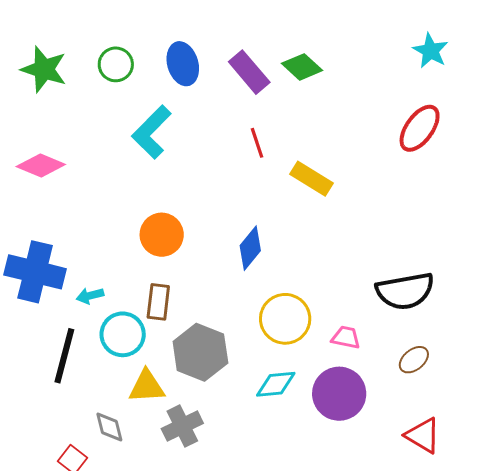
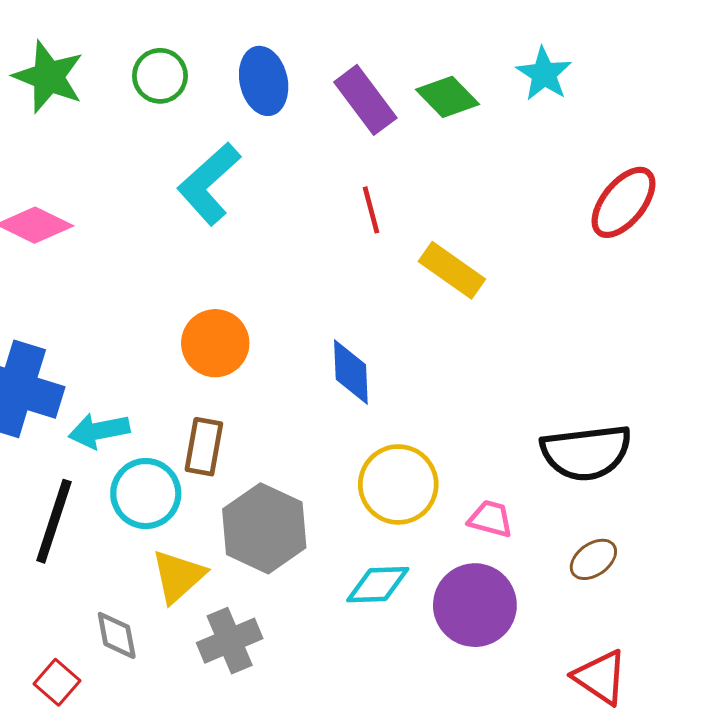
cyan star: (430, 51) -> (544, 74), moved
blue diamond: (250, 248) -> (351, 372), turned -45
cyan arrow: (90, 296) -> (99, 431), size x1.4
yellow triangle: (147, 386) -> (178, 576), turned -42

